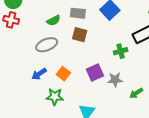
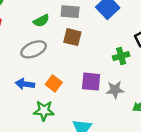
purple square: (95, 73) -> (91, 82), turned 30
blue arrow: (39, 74) -> (25, 84), turned 42

